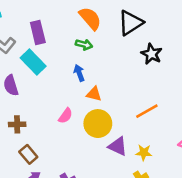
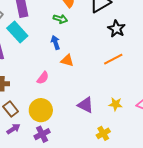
orange line: (147, 111) -> (113, 59), moved
yellow circle: (98, 124) -> (41, 110), moved
yellow star: (144, 153) -> (116, 104), moved

